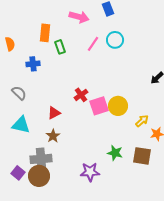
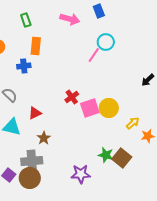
orange rectangle: (45, 33) -> (36, 46), moved
pink line: (93, 44) -> (94, 55), moved
green rectangle: (60, 47) -> (26, 20), moved
red triangle: (54, 113) -> (35, 113), moved
brown square: (142, 156) -> (122, 158), moved, turned 30

